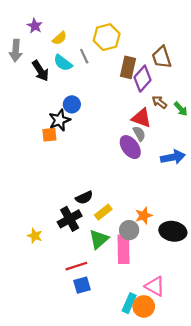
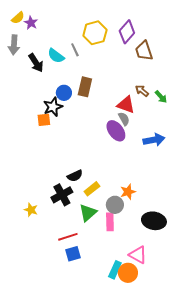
yellow semicircle: (59, 38) -> (18, 18), moved
brown rectangle: (128, 67) -> (85, 87), moved
purple diamond: (143, 79) -> (127, 32), moved
black ellipse: (173, 231) -> (154, 221), moved
pink rectangle: (123, 249) -> (110, 222), size x0.7

